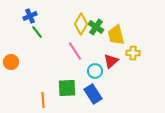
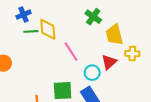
yellow diamond: (81, 24) -> (48, 29), moved, turned -35
green cross: (96, 27) -> (93, 17), moved
green line: (37, 32) -> (31, 31), turned -56

